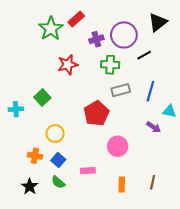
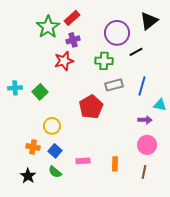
purple cross: (96, 39) -> (73, 40), moved
cyan cross: (16, 109) -> (15, 88), moved
purple arrow: (154, 127) -> (145, 120), turned -32
pink circle: (118, 146) -> (147, 145), moved
orange rectangle: (122, 184) -> (115, 164), moved

